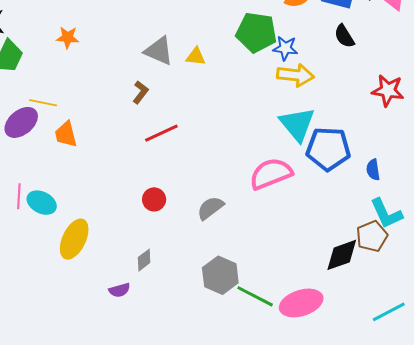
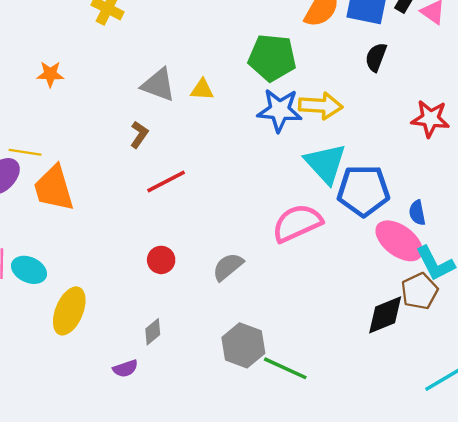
black semicircle: (344, 36) -> (376, 57), turned 55
blue star: (285, 48) -> (280, 110), moved, size x1.5
orange trapezoid: (66, 134) -> (54, 188), size x1.5
pink ellipse: (301, 303) -> (399, 241), moved, turned 57

